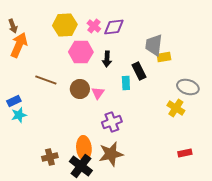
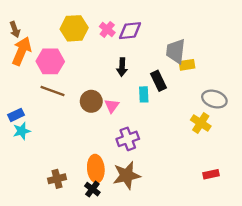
pink hexagon: (81, 52) -> (50, 61), moved
black cross: (81, 166) -> (92, 189), size x0.6

